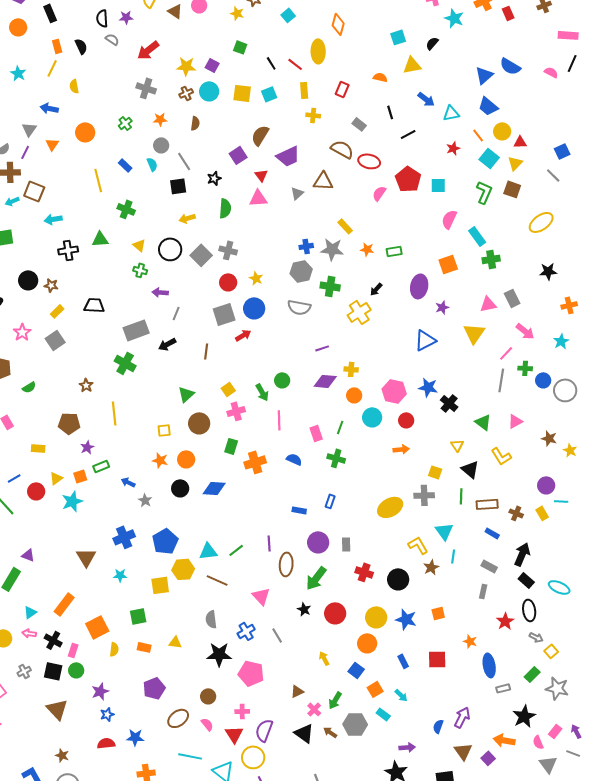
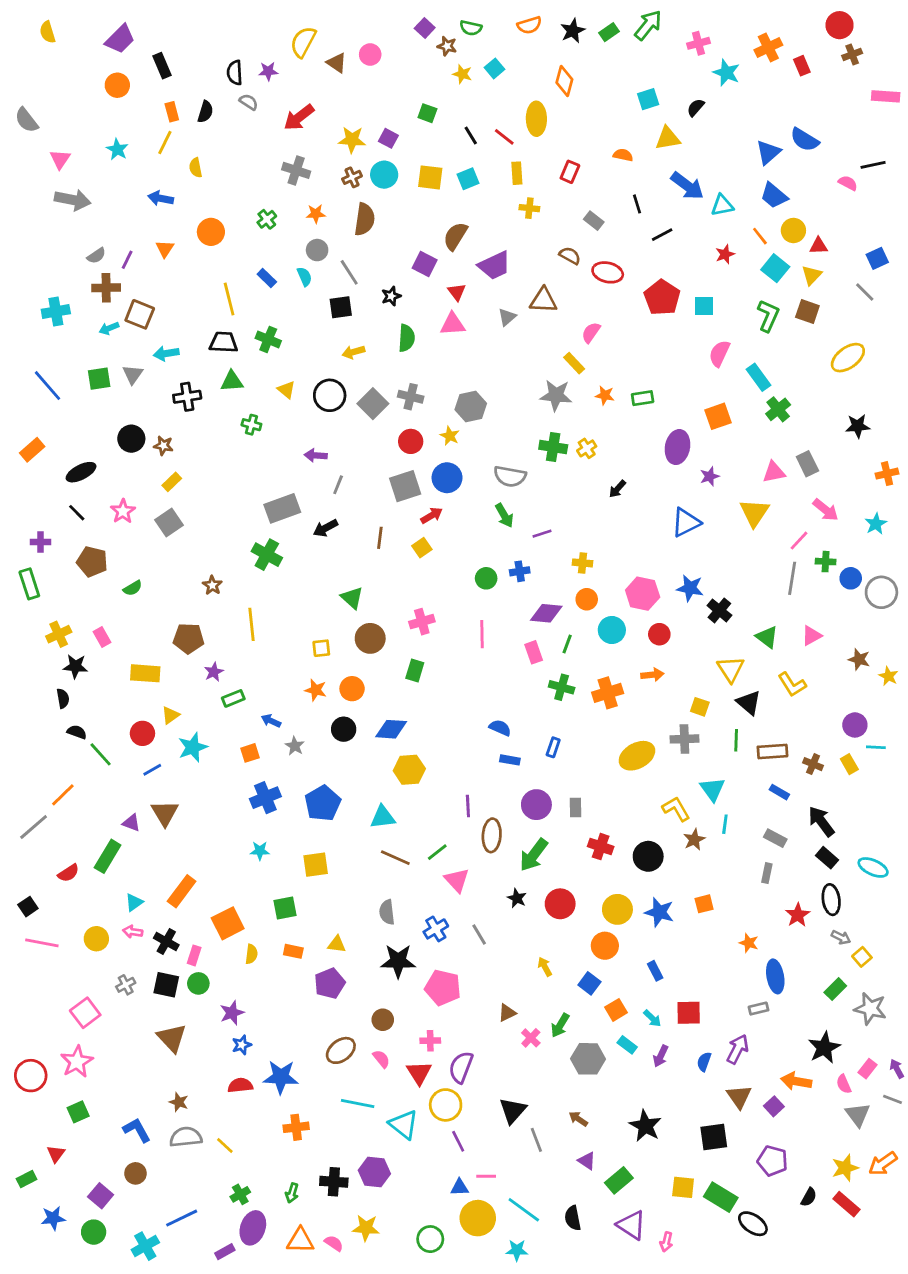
yellow star: (237, 13) -> (462, 74), moved
black semicircle: (81, 46) -> (205, 112), turned 42
black line: (572, 63) -> (873, 165), moved, turned 54
pink semicircle: (551, 72) -> (848, 183), moved
blue arrow: (426, 99) -> (687, 186), size x1.4
brown semicircle: (195, 123) -> (365, 219), size x1.6
gray triangle: (29, 129) -> (133, 374), moved
brown semicircle: (342, 149) -> (570, 256), size x0.7
purple square: (238, 155) -> (425, 264), turned -30
pink semicircle: (379, 193) -> (591, 332), moved
blue cross: (306, 246) -> (520, 571), moved
green cross: (491, 259) -> (778, 409), turned -30
green cross: (140, 270) -> (251, 425), moved
gray hexagon: (301, 271) -> (471, 406), moved
black arrow: (376, 289) -> (617, 489), moved
black trapezoid: (94, 305) -> (223, 342), moved
yellow cross: (359, 312) -> (587, 448), moved, size x0.6
purple diamond: (325, 381) -> (546, 613), moved
yellow square: (228, 389) -> (422, 548), moved
green arrow: (262, 392) -> (504, 515), moved
green triangle: (186, 394) -> (352, 598), turned -36
yellow triangle: (457, 445) -> (731, 669), size x1.5
yellow rectangle: (38, 448) -> (145, 673), size x1.5
blue semicircle: (294, 459) -> (500, 728), moved
orange cross: (255, 462) -> (608, 693), moved
orange square: (80, 476) -> (250, 753), moved
blue line: (14, 478) -> (152, 770), moved
green line: (236, 550) -> (437, 852), moved
black arrow: (522, 554) -> (821, 821), turned -60
brown triangle: (86, 557) -> (165, 813), moved
yellow hexagon: (183, 569) -> (409, 770), moved
red square: (437, 659) -> (689, 1013), moved
purple pentagon: (154, 688) -> (330, 983), moved
gray rectangle: (503, 688) -> (759, 1009), moved
brown arrow: (330, 732) -> (578, 1119), moved
black triangle: (304, 733) -> (513, 1111), moved, turned 35
blue star: (135, 737) -> (281, 1077), size x1.4
purple arrow: (407, 747) -> (661, 1056), moved, turned 119

